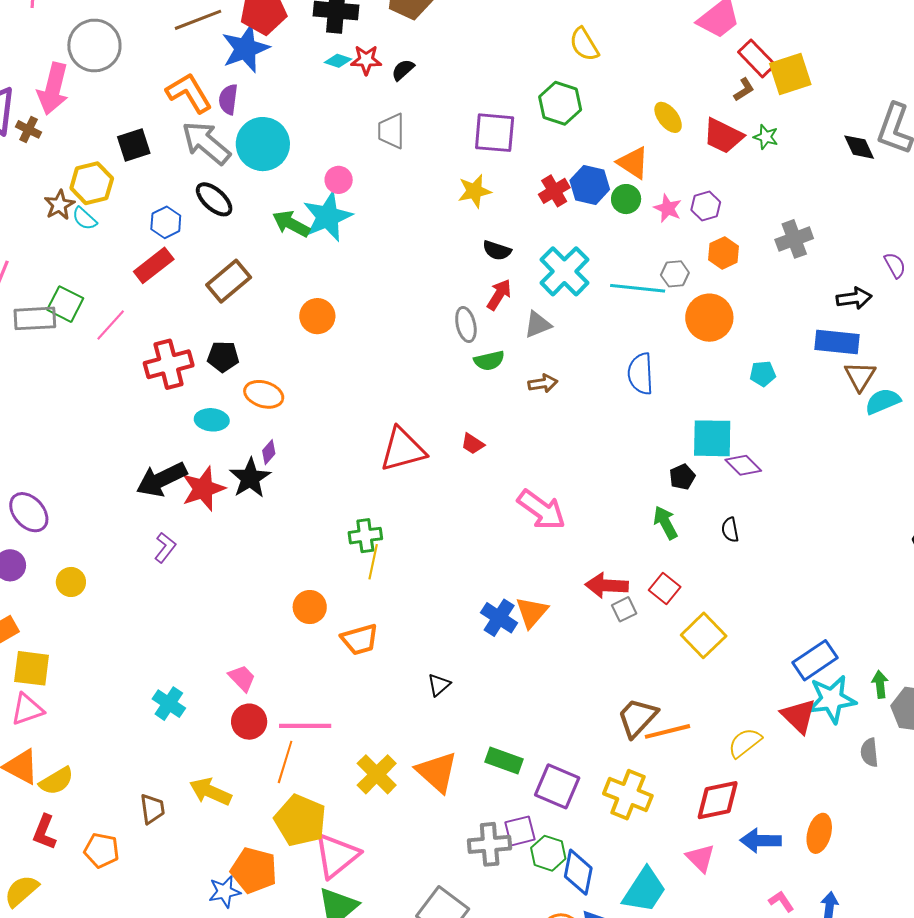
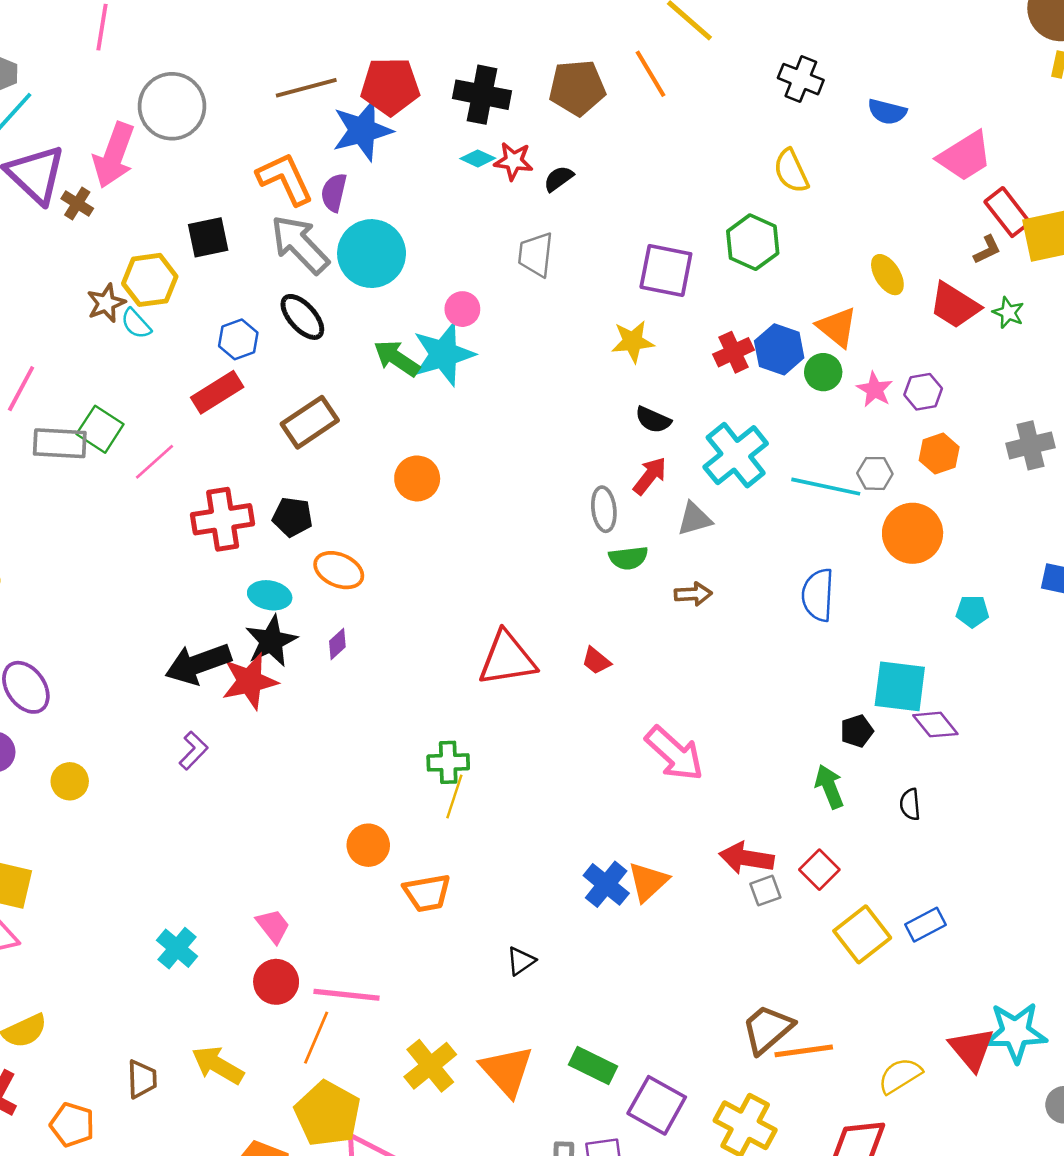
black star: (250, 478) -> (271, 641), moved
blue rectangle: (815, 660) -> (926, 925), moved, size x0.7

